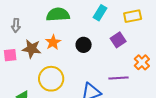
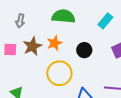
brown star: (32, 49) -> (32, 46), turned 30
yellow circle: (51, 79) -> (59, 73), moved

